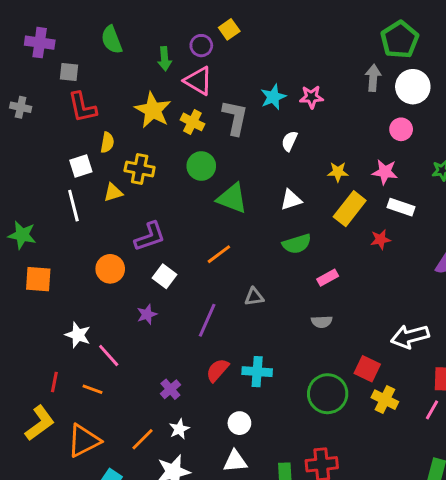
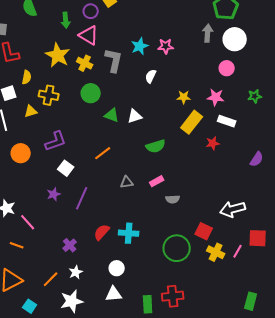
green triangle: (232, 198) -> (112, 115), size x0.7
white triangle: (291, 200) -> (135, 116), moved
orange circle: (110, 269) -> (21, 153), moved
pink rectangle: (328, 278) -> (157, 181), moved
purple line: (207, 320) -> (82, 198), moved
pink line: (432, 410) -> (238, 251), moved

